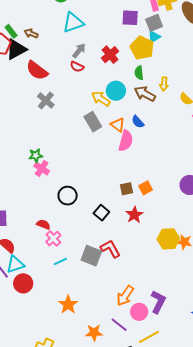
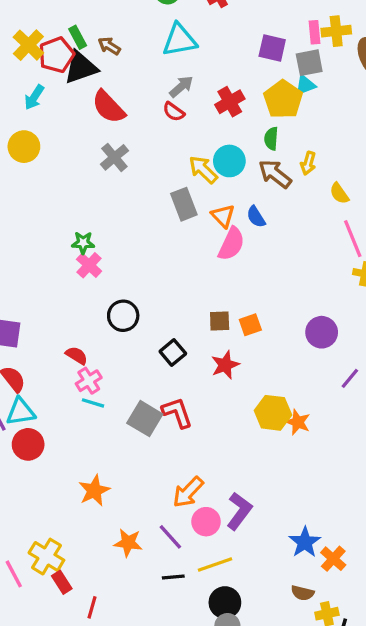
cyan line: (60, 262) -> (93, 403), moved, turned 32

